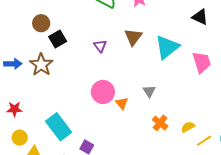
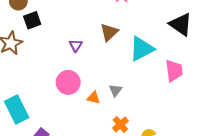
black triangle: (200, 17) -> (181, 24), size x1.4
purple triangle: (100, 46) -> (76, 45), moved
orange triangle: (122, 103) -> (93, 98), moved, turned -48

